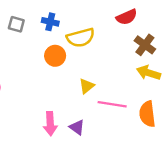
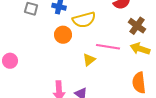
pink line: (112, 104) -> (108, 47), moved

